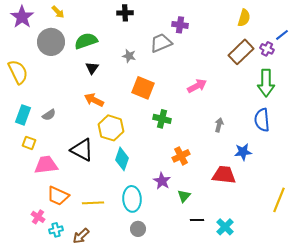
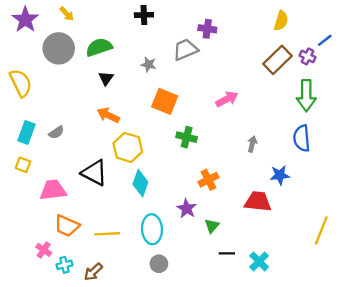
yellow square: (29, 143) -> (23, 165), moved

